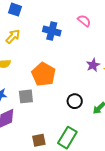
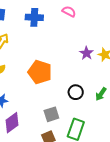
blue cross: (52, 31) -> (34, 17), moved
gray square: (26, 96) -> (51, 114), moved

